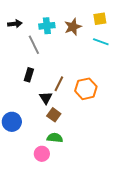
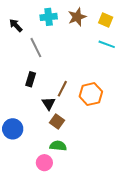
yellow square: (100, 19) -> (106, 20), turned 32
black arrow: (15, 24) -> (16, 25), turned -128
cyan cross: (47, 26) -> (49, 17), moved
brown star: (73, 27) -> (77, 17), moved

